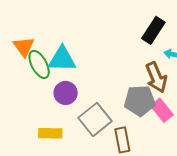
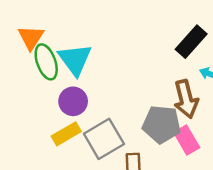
cyan triangle: (62, 59) -> (75, 60), turned 44
yellow rectangle: (50, 133) -> (66, 134), moved, turned -40

